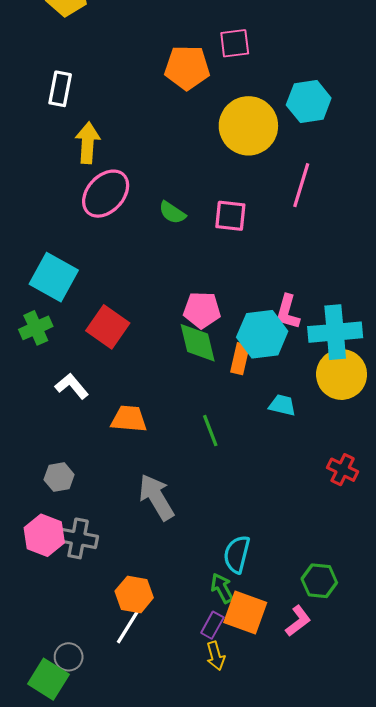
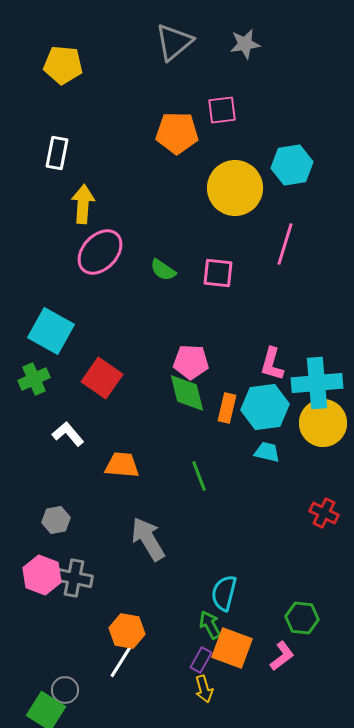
cyan hexagon: (262, 334) -> (265, 407), moved

